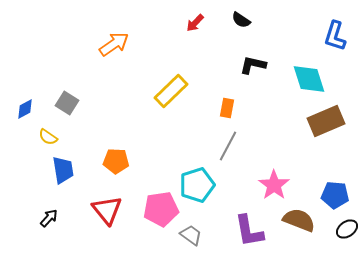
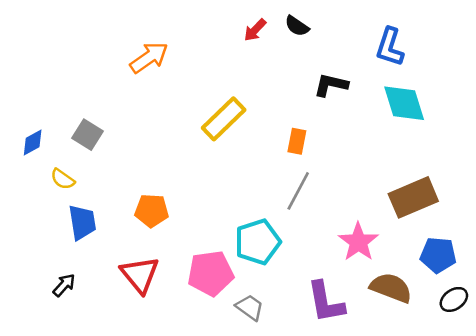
black semicircle: (241, 20) -> (297, 26), moved
blue L-shape: (335, 36) -> (390, 47), moved
brown rectangle: (326, 121) -> (413, 197), moved

